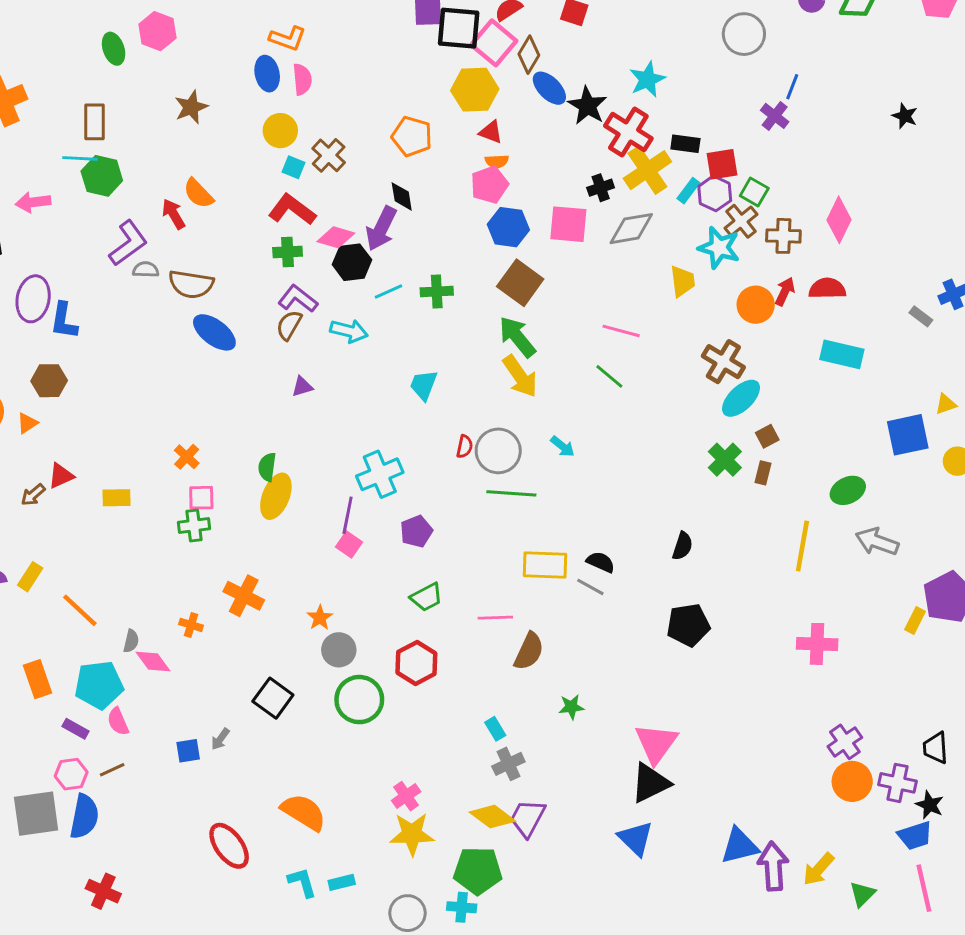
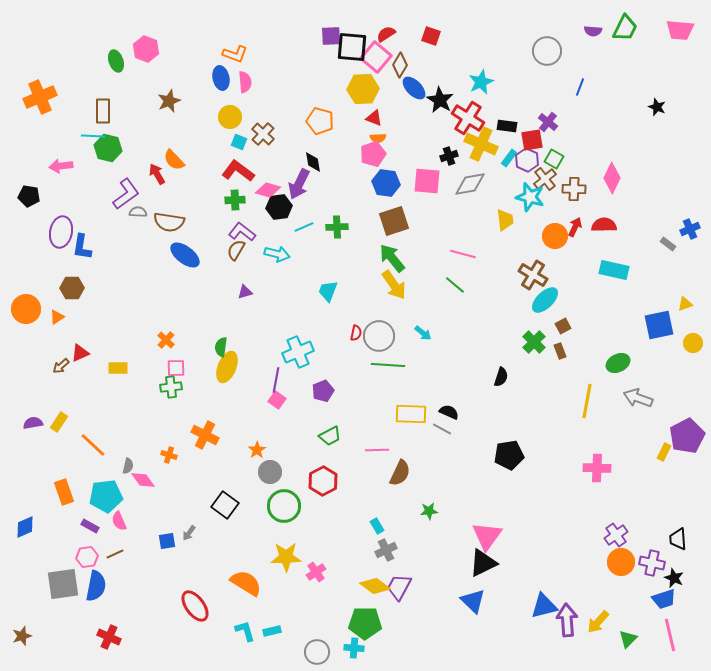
purple cross: (775, 116) -> (548, 122), moved
yellow cross: (647, 170) -> (481, 144), turned -32
brown square: (520, 283) -> (394, 221), turned 36
brown rectangle: (763, 473) -> (560, 351), turned -35
black semicircle: (682, 546) -> (501, 377), moved
yellow star: (412, 834) -> (286, 557), moved

